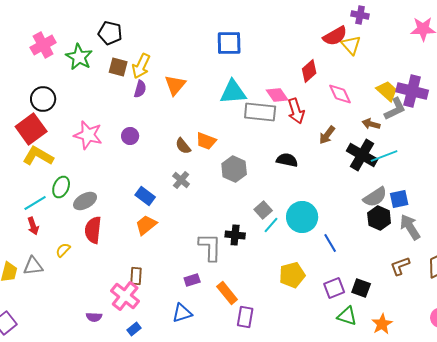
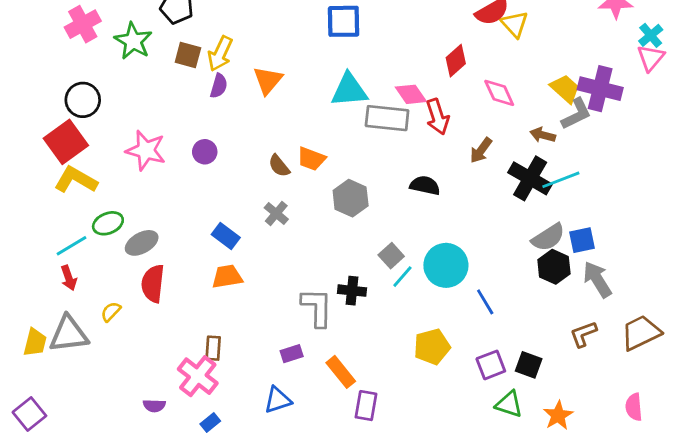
green ellipse: (61, 187) -> (108, 223), turned 45
orange trapezoid: (146, 225) -> (227, 277), turned 30
gray triangle: (33, 266) -> (69, 334), size x1.4

